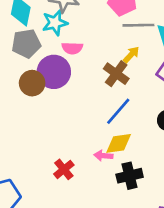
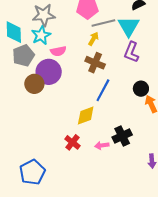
yellow arrow: (131, 55) -> (93, 39), moved
yellow diamond: (119, 143) -> (86, 115), moved
pink arrow: (103, 156) -> (102, 145), moved

